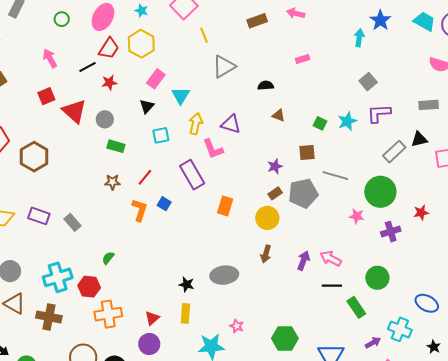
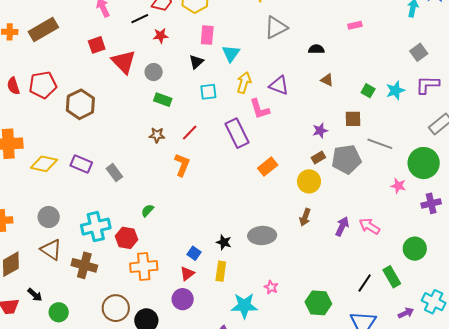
pink rectangle: (156, 79) -> (207, 35), turned -36
blue square: (164, 204) -> (194, 253), moved
orange rectangle: (225, 206) -> (268, 167), turned 30
black line: (332, 286) -> (365, 283), moved, turned -60

